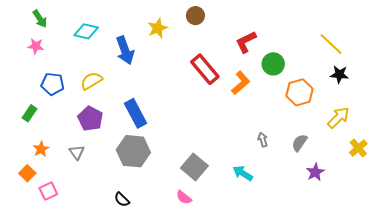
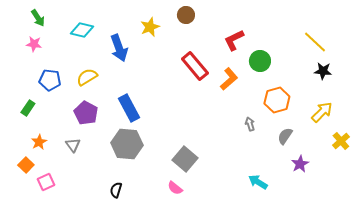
orange hexagon: (299, 92) -> (277, 100), moved
gray arrow: (263, 140) -> (250, 124), moved
cyan arrow: (243, 173) -> (258, 182), moved
black semicircle: (122, 199) -> (116, 190), turned 63

